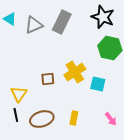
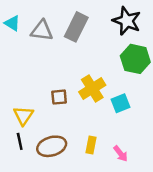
gray triangle: (34, 25) -> (42, 31), turned 30
cyan square: (98, 84) -> (121, 103), turned -35
pink arrow: (111, 119) -> (121, 154), moved

